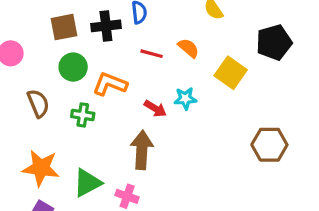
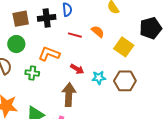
green circle: (73, 67) -> (16, 44), moved
cyan star: (185, 98) -> (99, 78), moved
brown hexagon: (269, 145) -> (125, 81), moved

